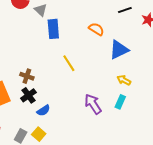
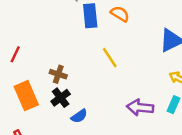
orange semicircle: (96, 29) -> (120, 14), moved
purple arrow: (93, 104) -> (140, 108), turned -50

